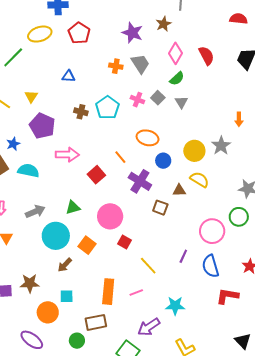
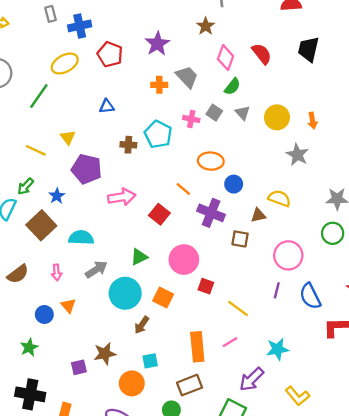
purple star: (132, 33) -> (157, 44), moved, turned 30
yellow circle: (194, 151) -> (277, 117), moved
cyan semicircle: (28, 171) -> (81, 238), moved
pink circle: (212, 231) -> (288, 255), moved

